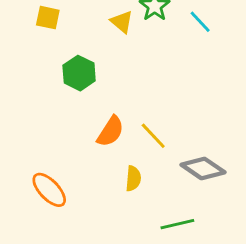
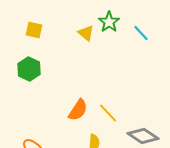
green hexagon: (79, 73) -> (29, 69), moved

